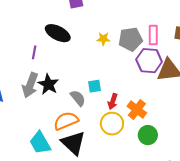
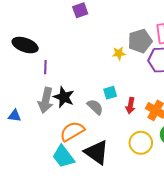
black ellipse: (58, 33) -> (25, 45), moved
yellow star: (103, 39) -> (119, 53), moved
orange semicircle: (66, 121) -> (72, 131), moved
yellow circle: (112, 124) -> (141, 143), moved

